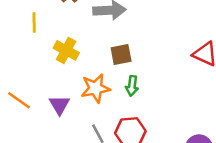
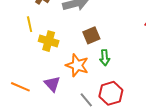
yellow line: (34, 22) -> (30, 24), moved
orange star: (95, 88) -> (77, 65), turned -30

